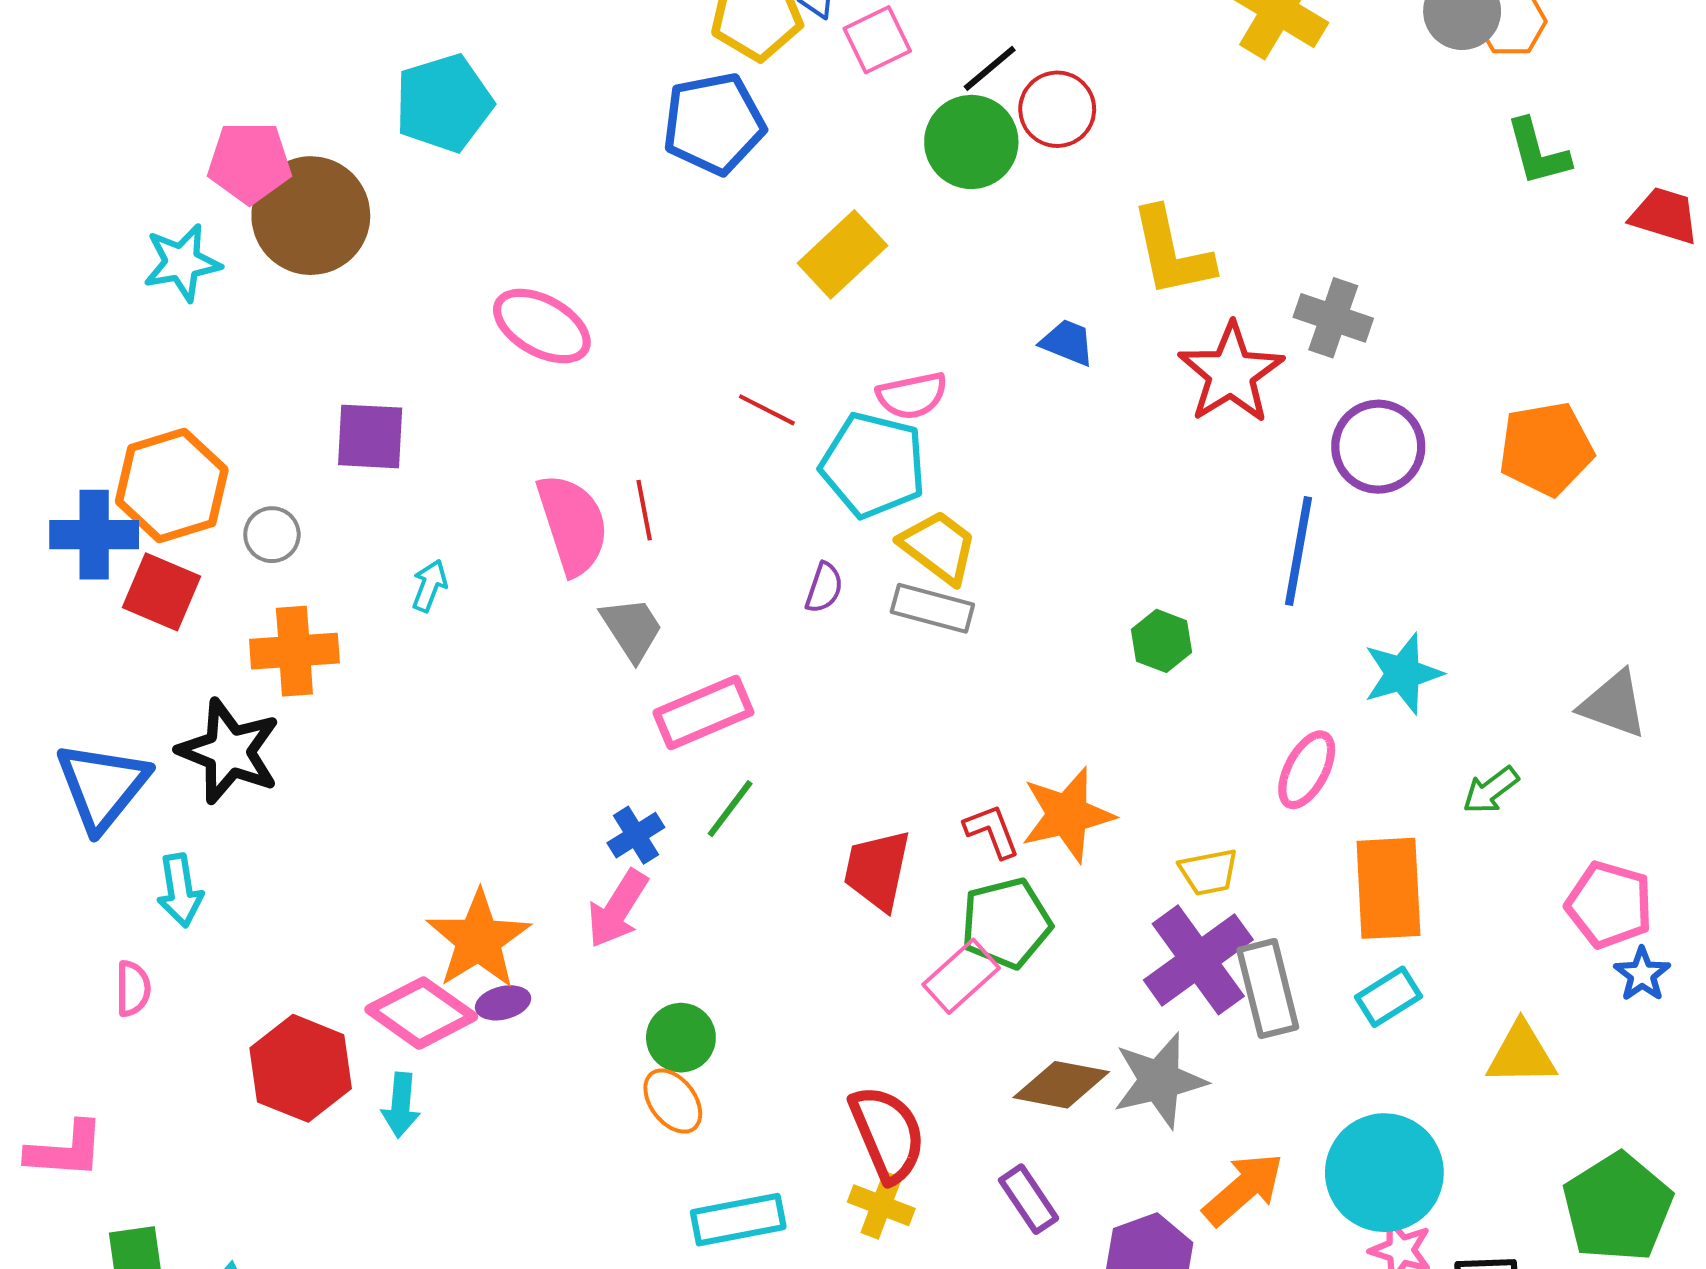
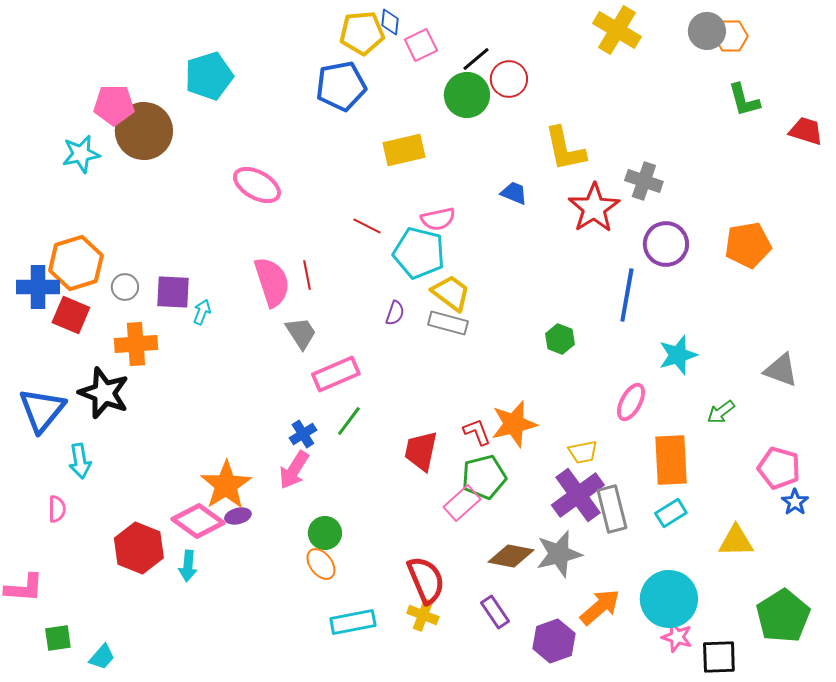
yellow rectangle: (842, 254) -> (404, 150), turned 30
purple square: (370, 436) -> (173, 292), moved

